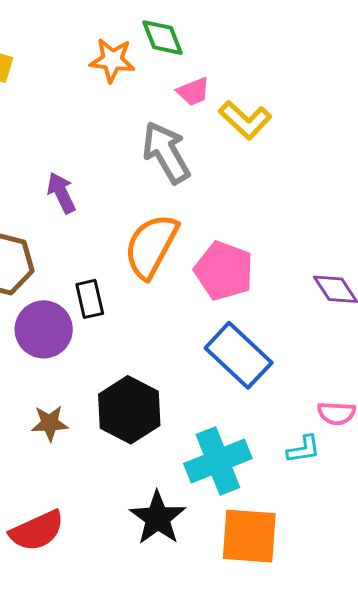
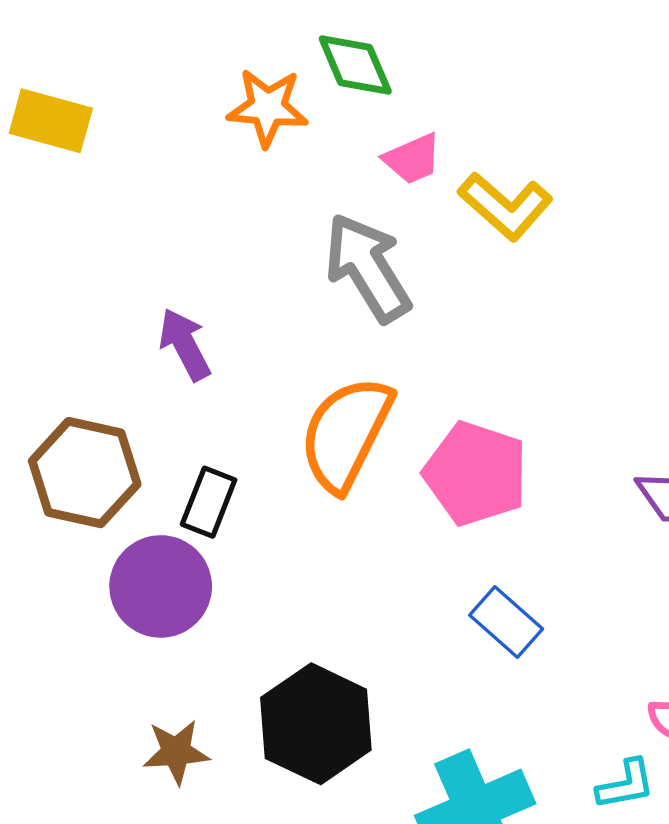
black rectangle: (90, 299) -> (209, 502), moved, turned 36
blue rectangle: (239, 355) -> (506, 622), size x0.6

